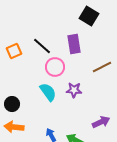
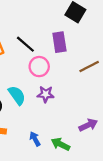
purple star: (74, 90) -> (46, 94), moved
cyan semicircle: (48, 92) -> (17, 95), moved

